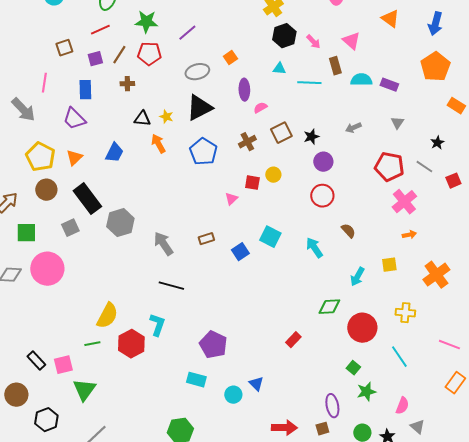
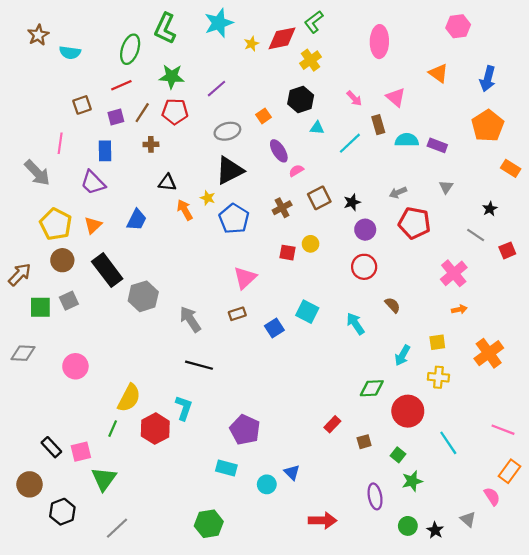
black hexagon: (284, 36) -> (301, 99), moved
cyan line: (309, 83) -> (350, 143), turned -45
purple ellipse: (244, 90) -> (279, 151), turned -30
yellow star: (166, 117) -> (208, 198), moved
red pentagon: (389, 167) -> (414, 223), moved
pink triangle: (231, 199) -> (245, 278), moved, size x1.6
gray square: (70, 228) -> (69, 301), moved
pink circle: (47, 269) -> (75, 366), moved, size x0.7
yellow cross: (405, 313) -> (438, 377), moved
green line: (92, 344) -> (113, 429), turned -56
pink semicircle: (402, 406) -> (492, 496), moved, turned -54
brown square: (322, 429) -> (364, 442), moved

